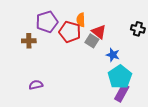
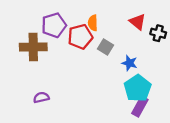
red pentagon: (70, 32) -> (80, 37), turned -30
red triangle: (99, 32) -> (138, 22), moved
brown cross: (29, 41) -> (33, 47), size x1.6

